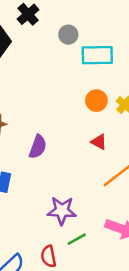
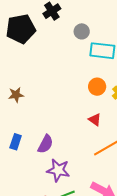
purple semicircle: (38, 147) -> (45, 144), moved

